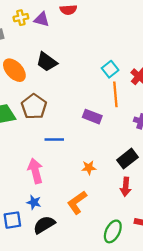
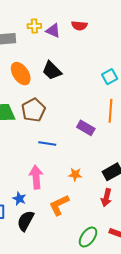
cyan square: (110, 69) -> (110, 77), moved
pink arrow: (35, 171) -> (36, 177), moved
black semicircle: (44, 225) -> (26, 221), turned -40

